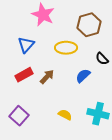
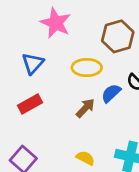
blue semicircle: (83, 76) -> (111, 93), moved
brown arrow: (47, 77) -> (85, 108), moved

